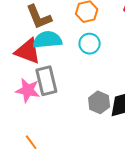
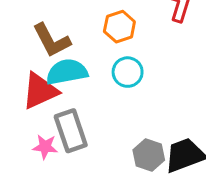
red triangle: (28, 51) -> (40, 91), turned -40
pink star: (28, 90) -> (45, 147), size x0.7

